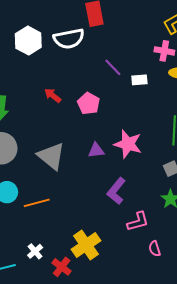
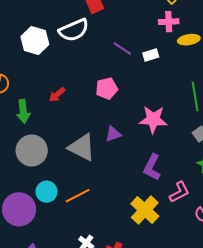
red arrow: (53, 95) -> (57, 95), moved, turned -66
pink pentagon: (89, 103) -> (107, 89), turned -30
purple triangle: (96, 150) -> (113, 134), moved
yellow cross: (86, 245) -> (145, 210), moved

